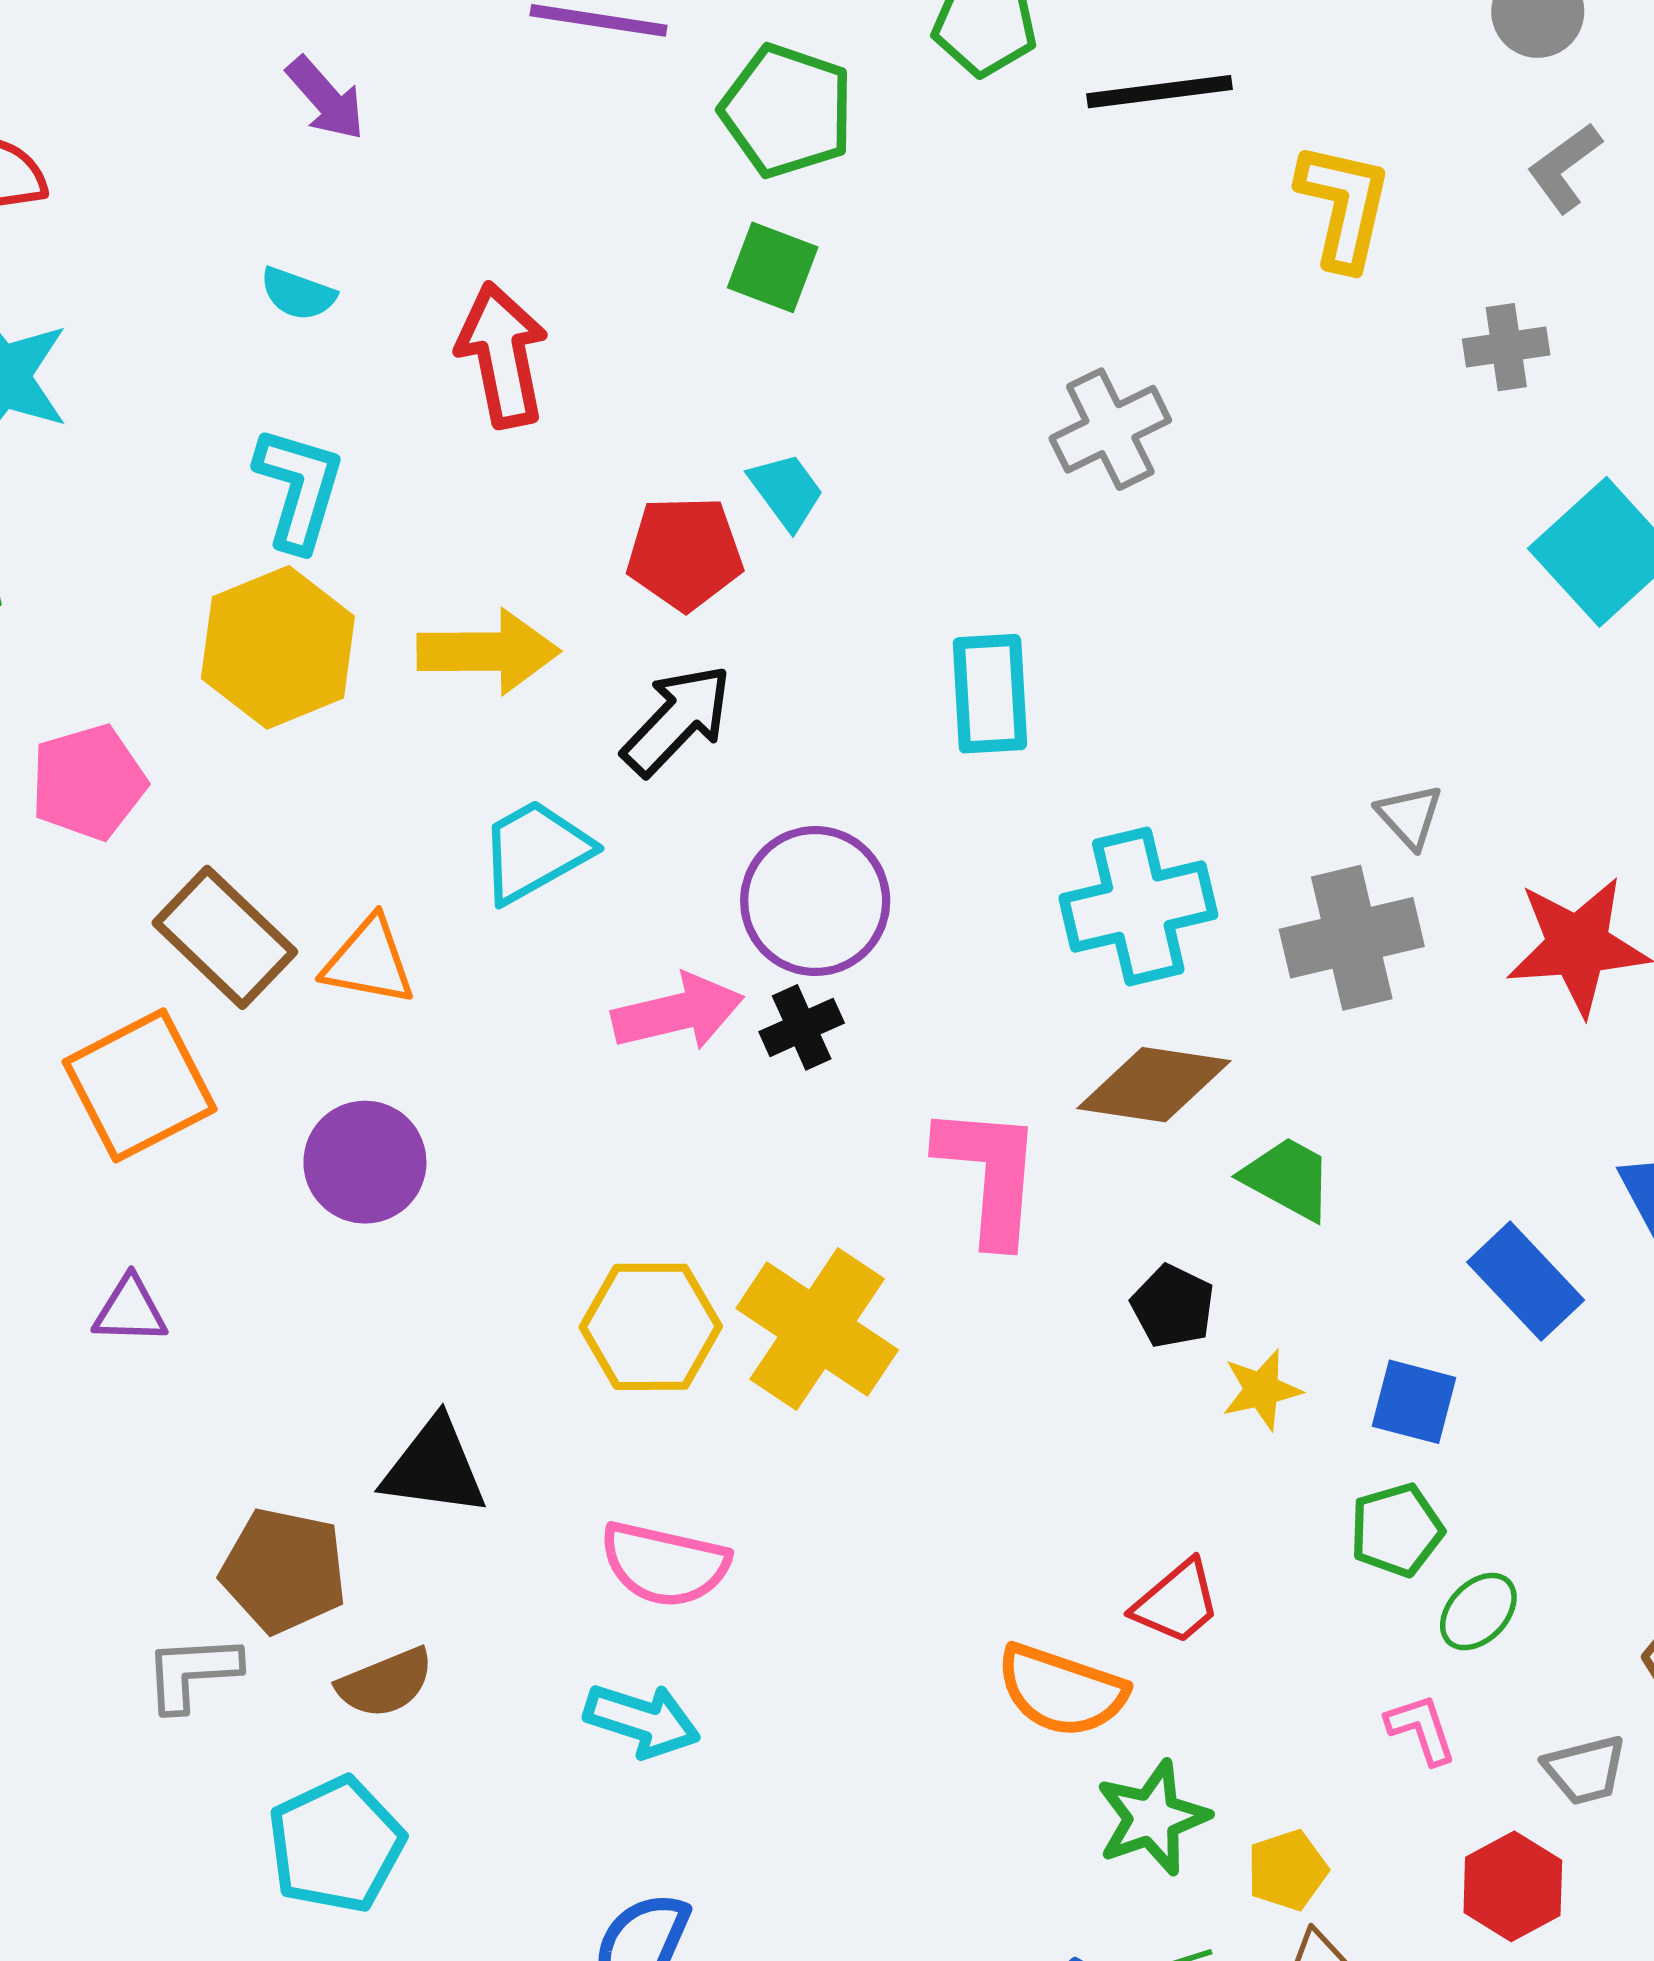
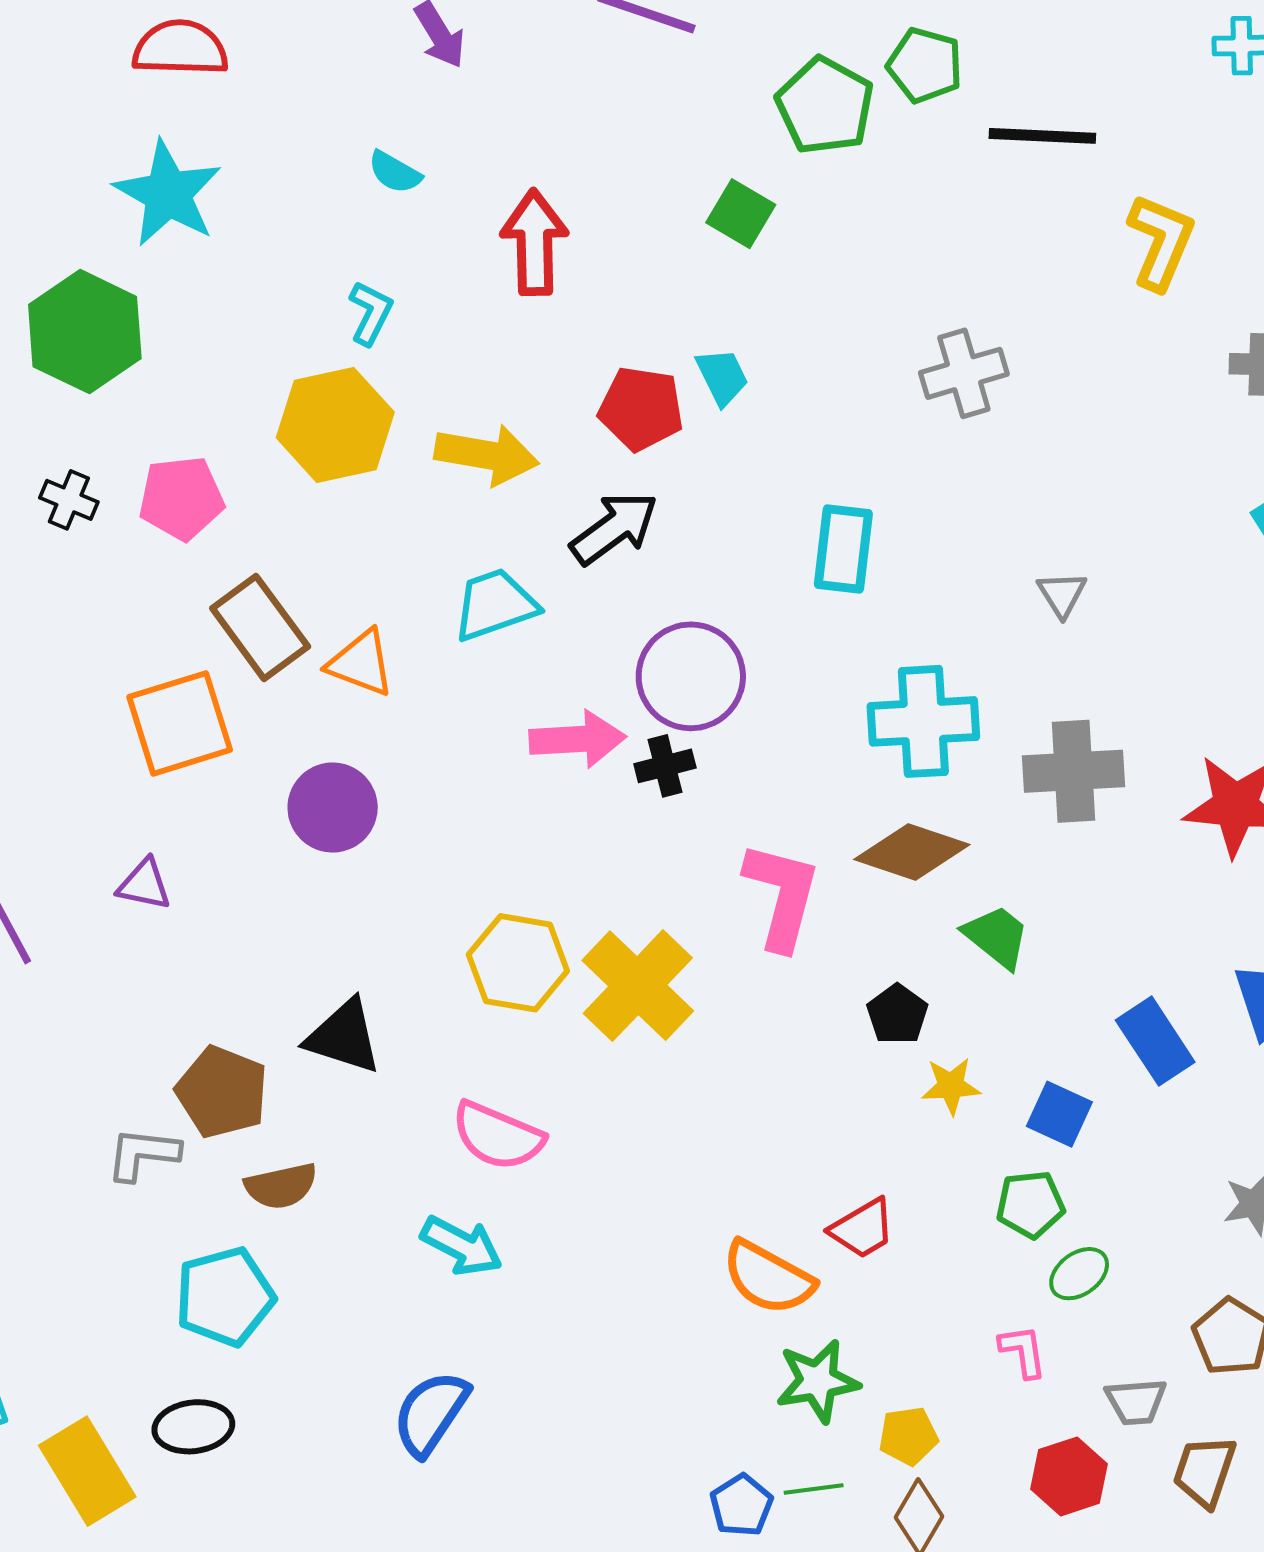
green pentagon: (787, 111) -> (825, 106), moved
cyan L-shape: (299, 489) -> (371, 313), size x0.7
gray triangle: (1410, 816) -> (1062, 594), moved

